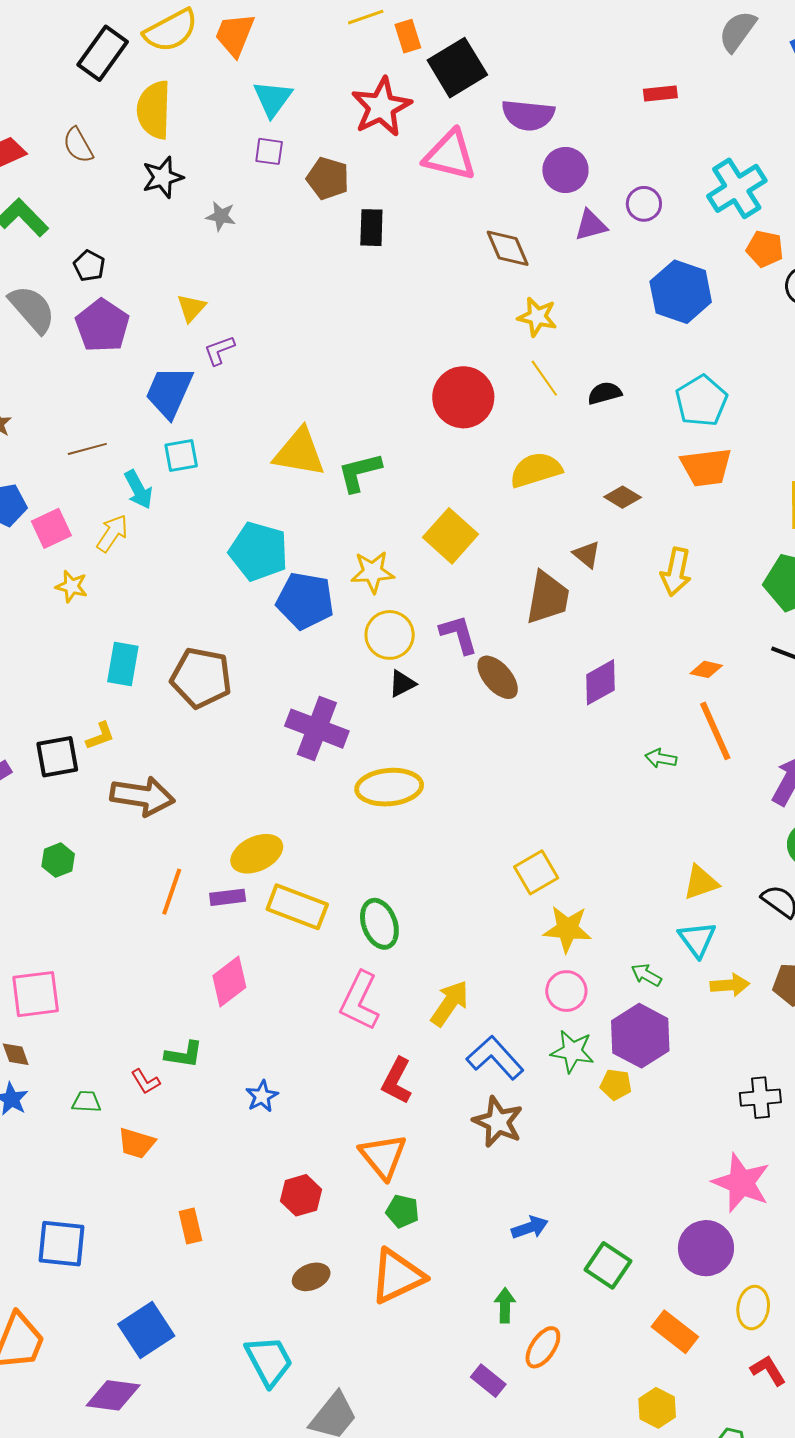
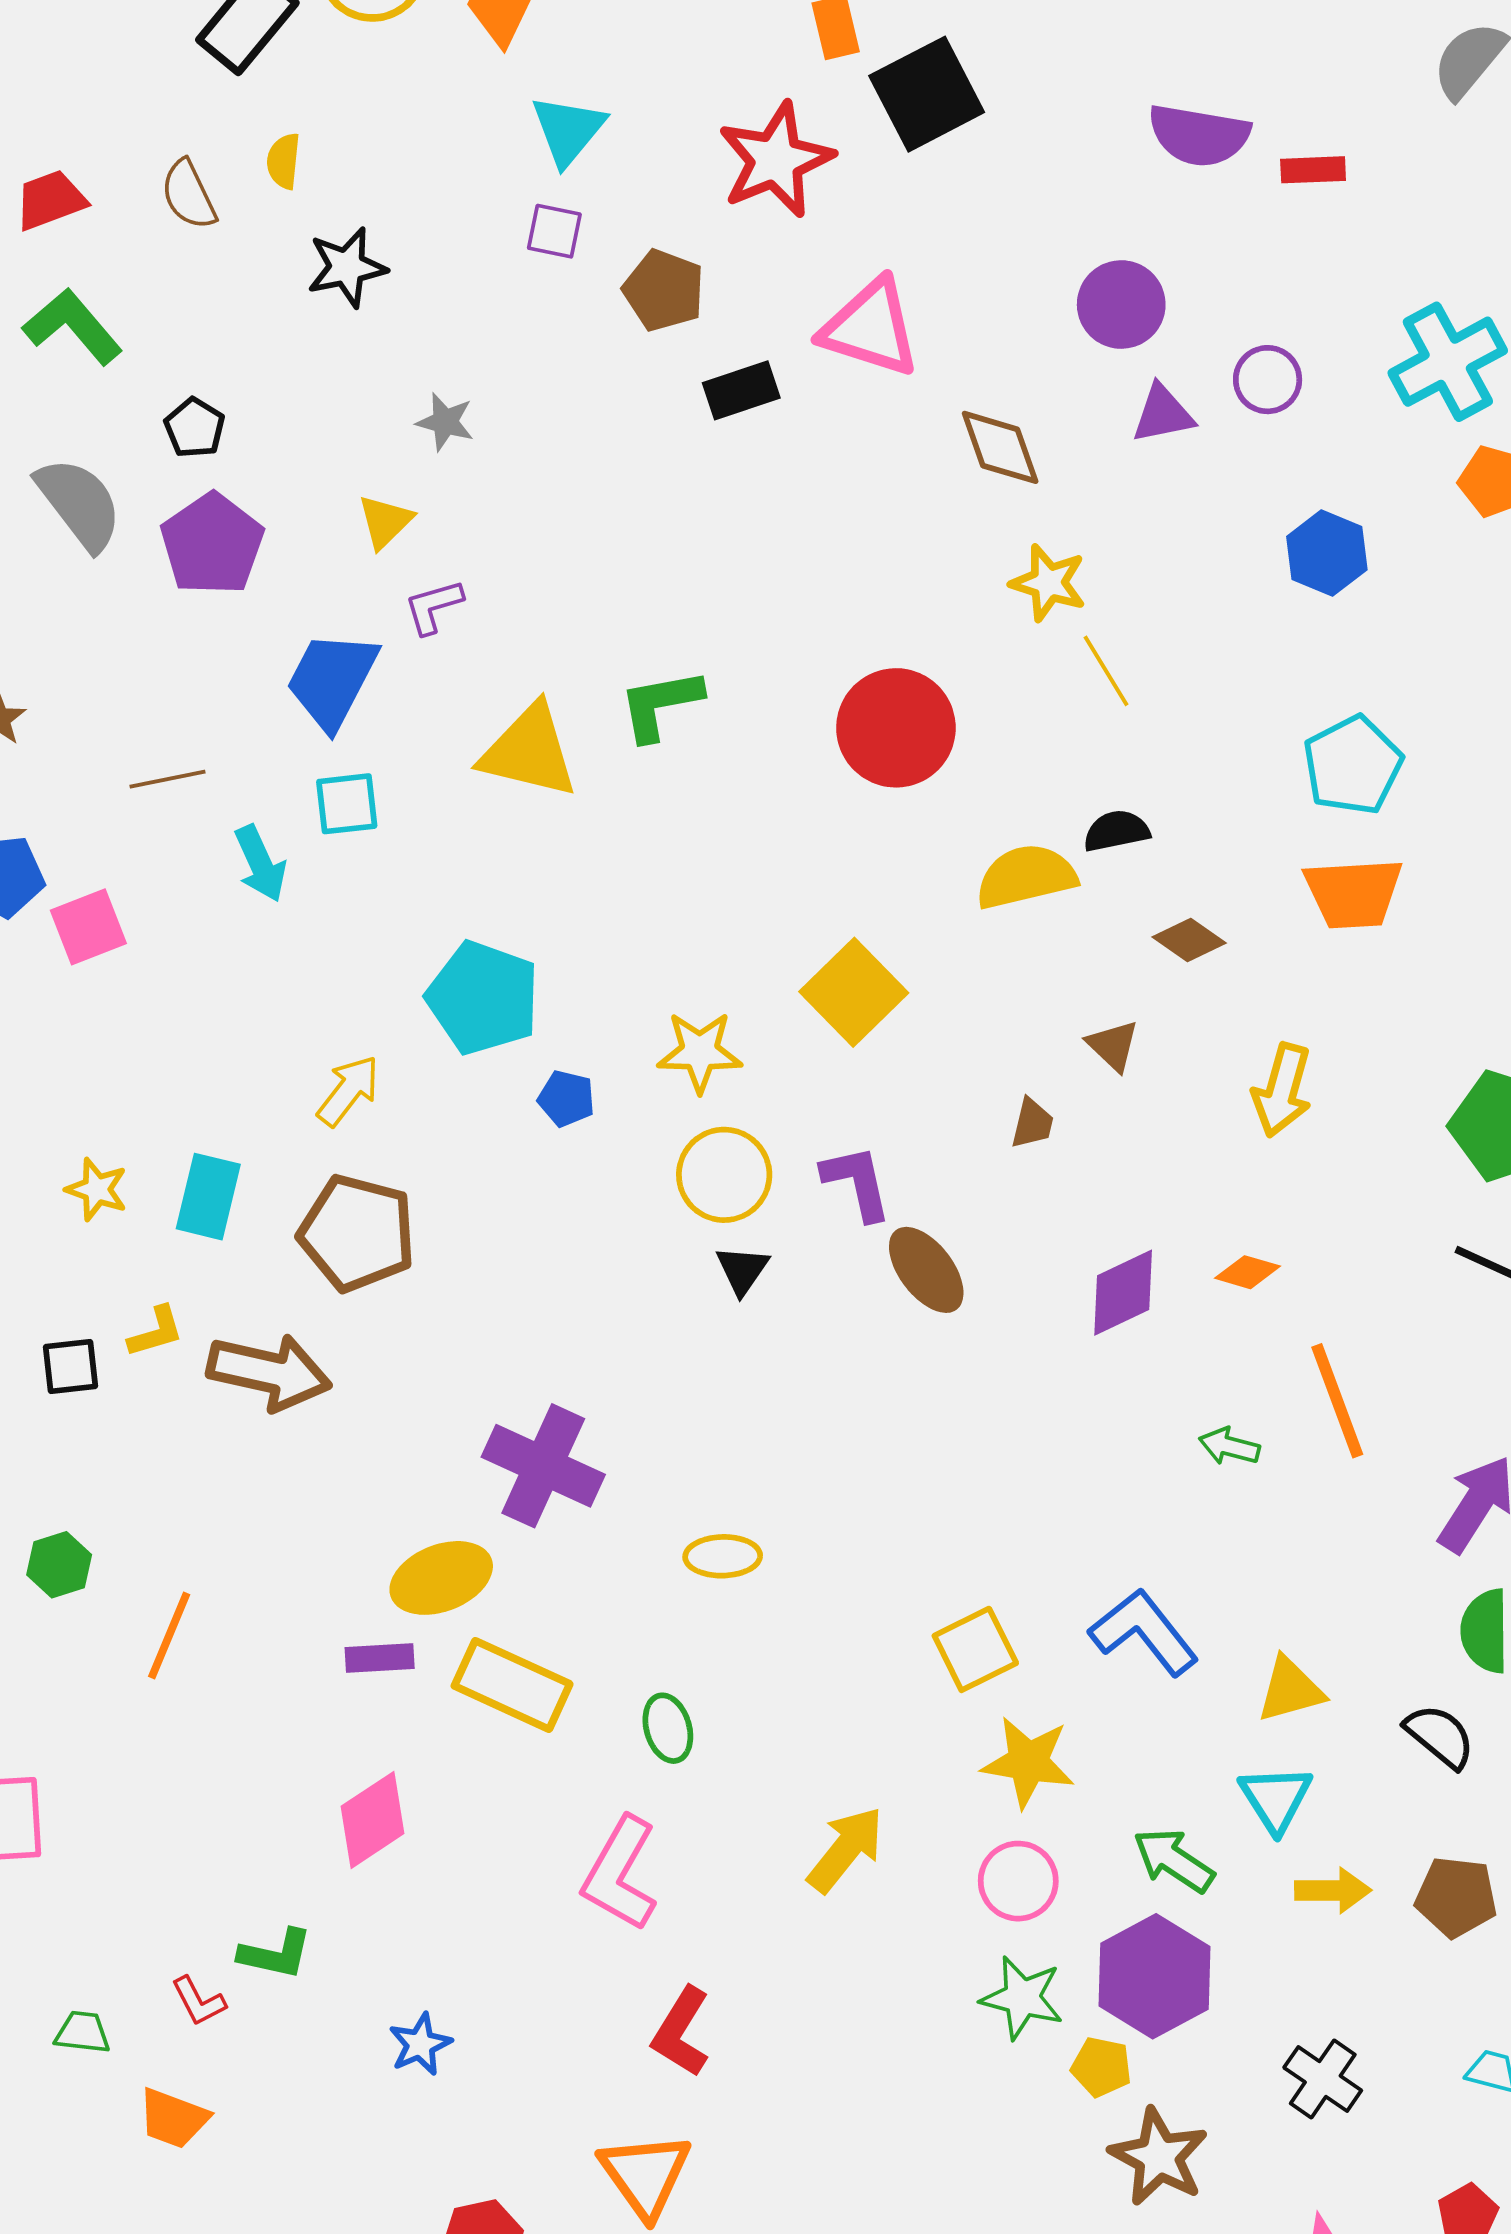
yellow semicircle: (154, 110) -> (284, 161), moved, size x0.5
purple semicircle: (528, 115) -> (1199, 135), moved
pink triangle: (450, 155) -> (871, 328), moved
gray star: (221, 216) -> (445, 422), moved
black rectangle: (371, 228) -> (741, 390), turned 66
blue hexagon: (681, 292) -> (1327, 553), size x0.7
yellow line: (544, 378) -> (1106, 671), moved
black semicircle: (605, 393) -> (1117, 831), moved
yellow triangle: (299, 452) -> (529, 751), moved
green L-shape: (359, 472) -> (660, 704), moved
yellow arrow: (112, 533) -> (348, 1091), moved
yellow star: (72, 586) -> (97, 1189), moved
brown trapezoid: (548, 598) -> (1032, 1123), size x0.5
blue pentagon: (305, 601) -> (566, 1098), size x0.5
orange diamond: (706, 669) -> (1248, 1272), moved
black triangle: (402, 684) -> (742, 1270), turned -32
purple cross: (317, 729) -> (543, 1466), moved
black square: (57, 757) -> (70, 1367), size x0.7
yellow ellipse: (389, 787) -> (723, 1556), moved, size x0.6
brown arrow: (142, 796) -> (269, 1372), moved
orange line: (172, 892) -> (169, 1636), moved
green ellipse: (379, 924) -> (668, 1728), size x0.7
green arrow: (646, 975) -> (1174, 1860), size x1.4
yellow arrow: (450, 1003) -> (846, 1849), moved
blue L-shape: (495, 1058) -> (1144, 1632), moved
black cross: (760, 1098) -> (1323, 2079), moved, turned 36
brown star: (498, 1122) -> (1159, 2157), moved

